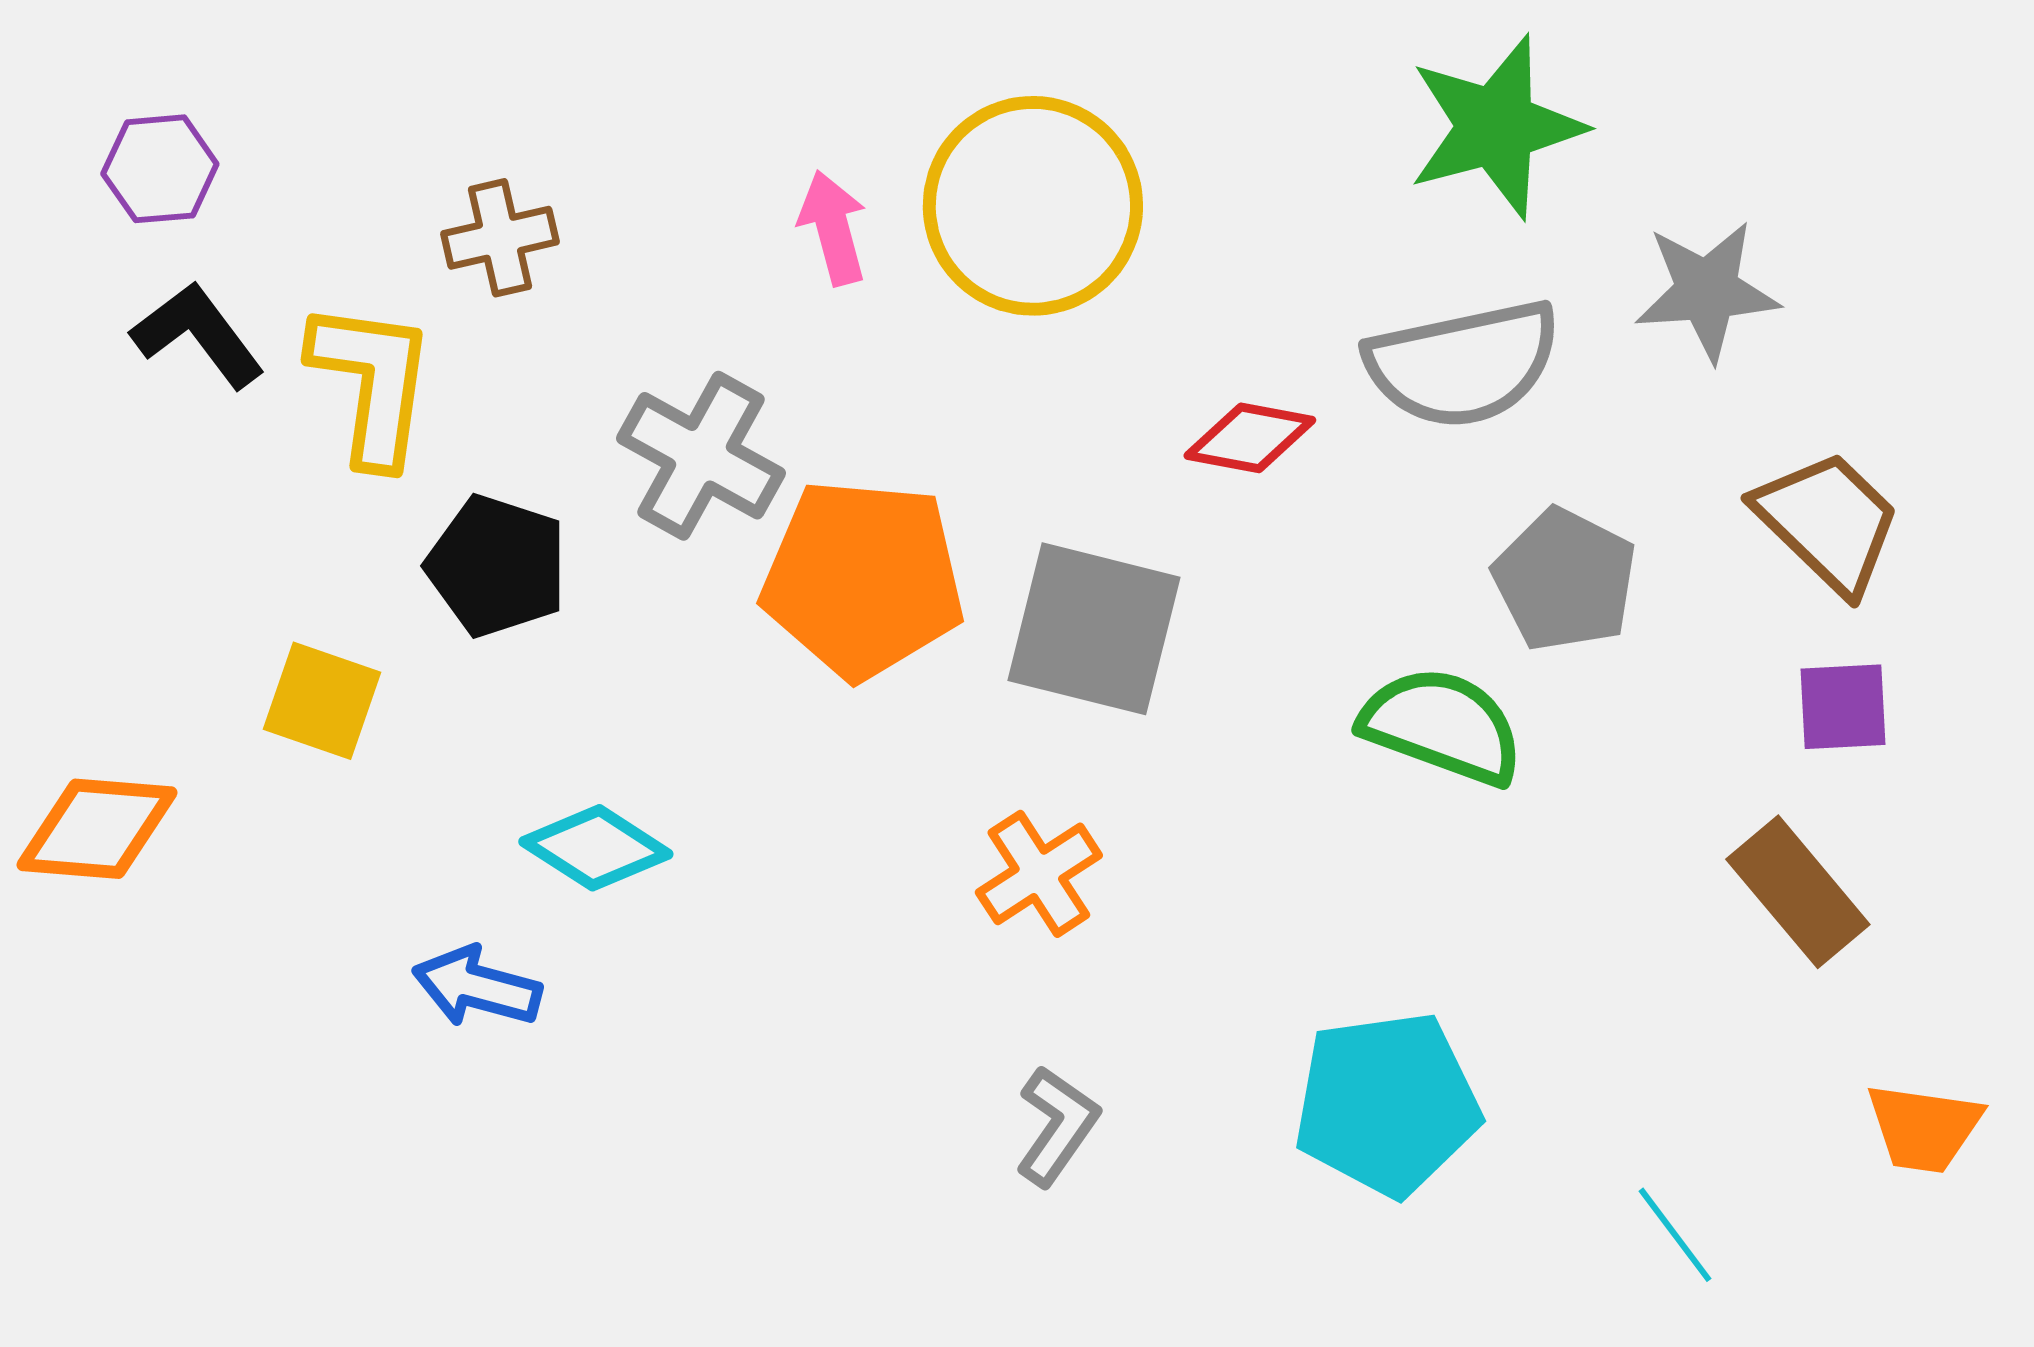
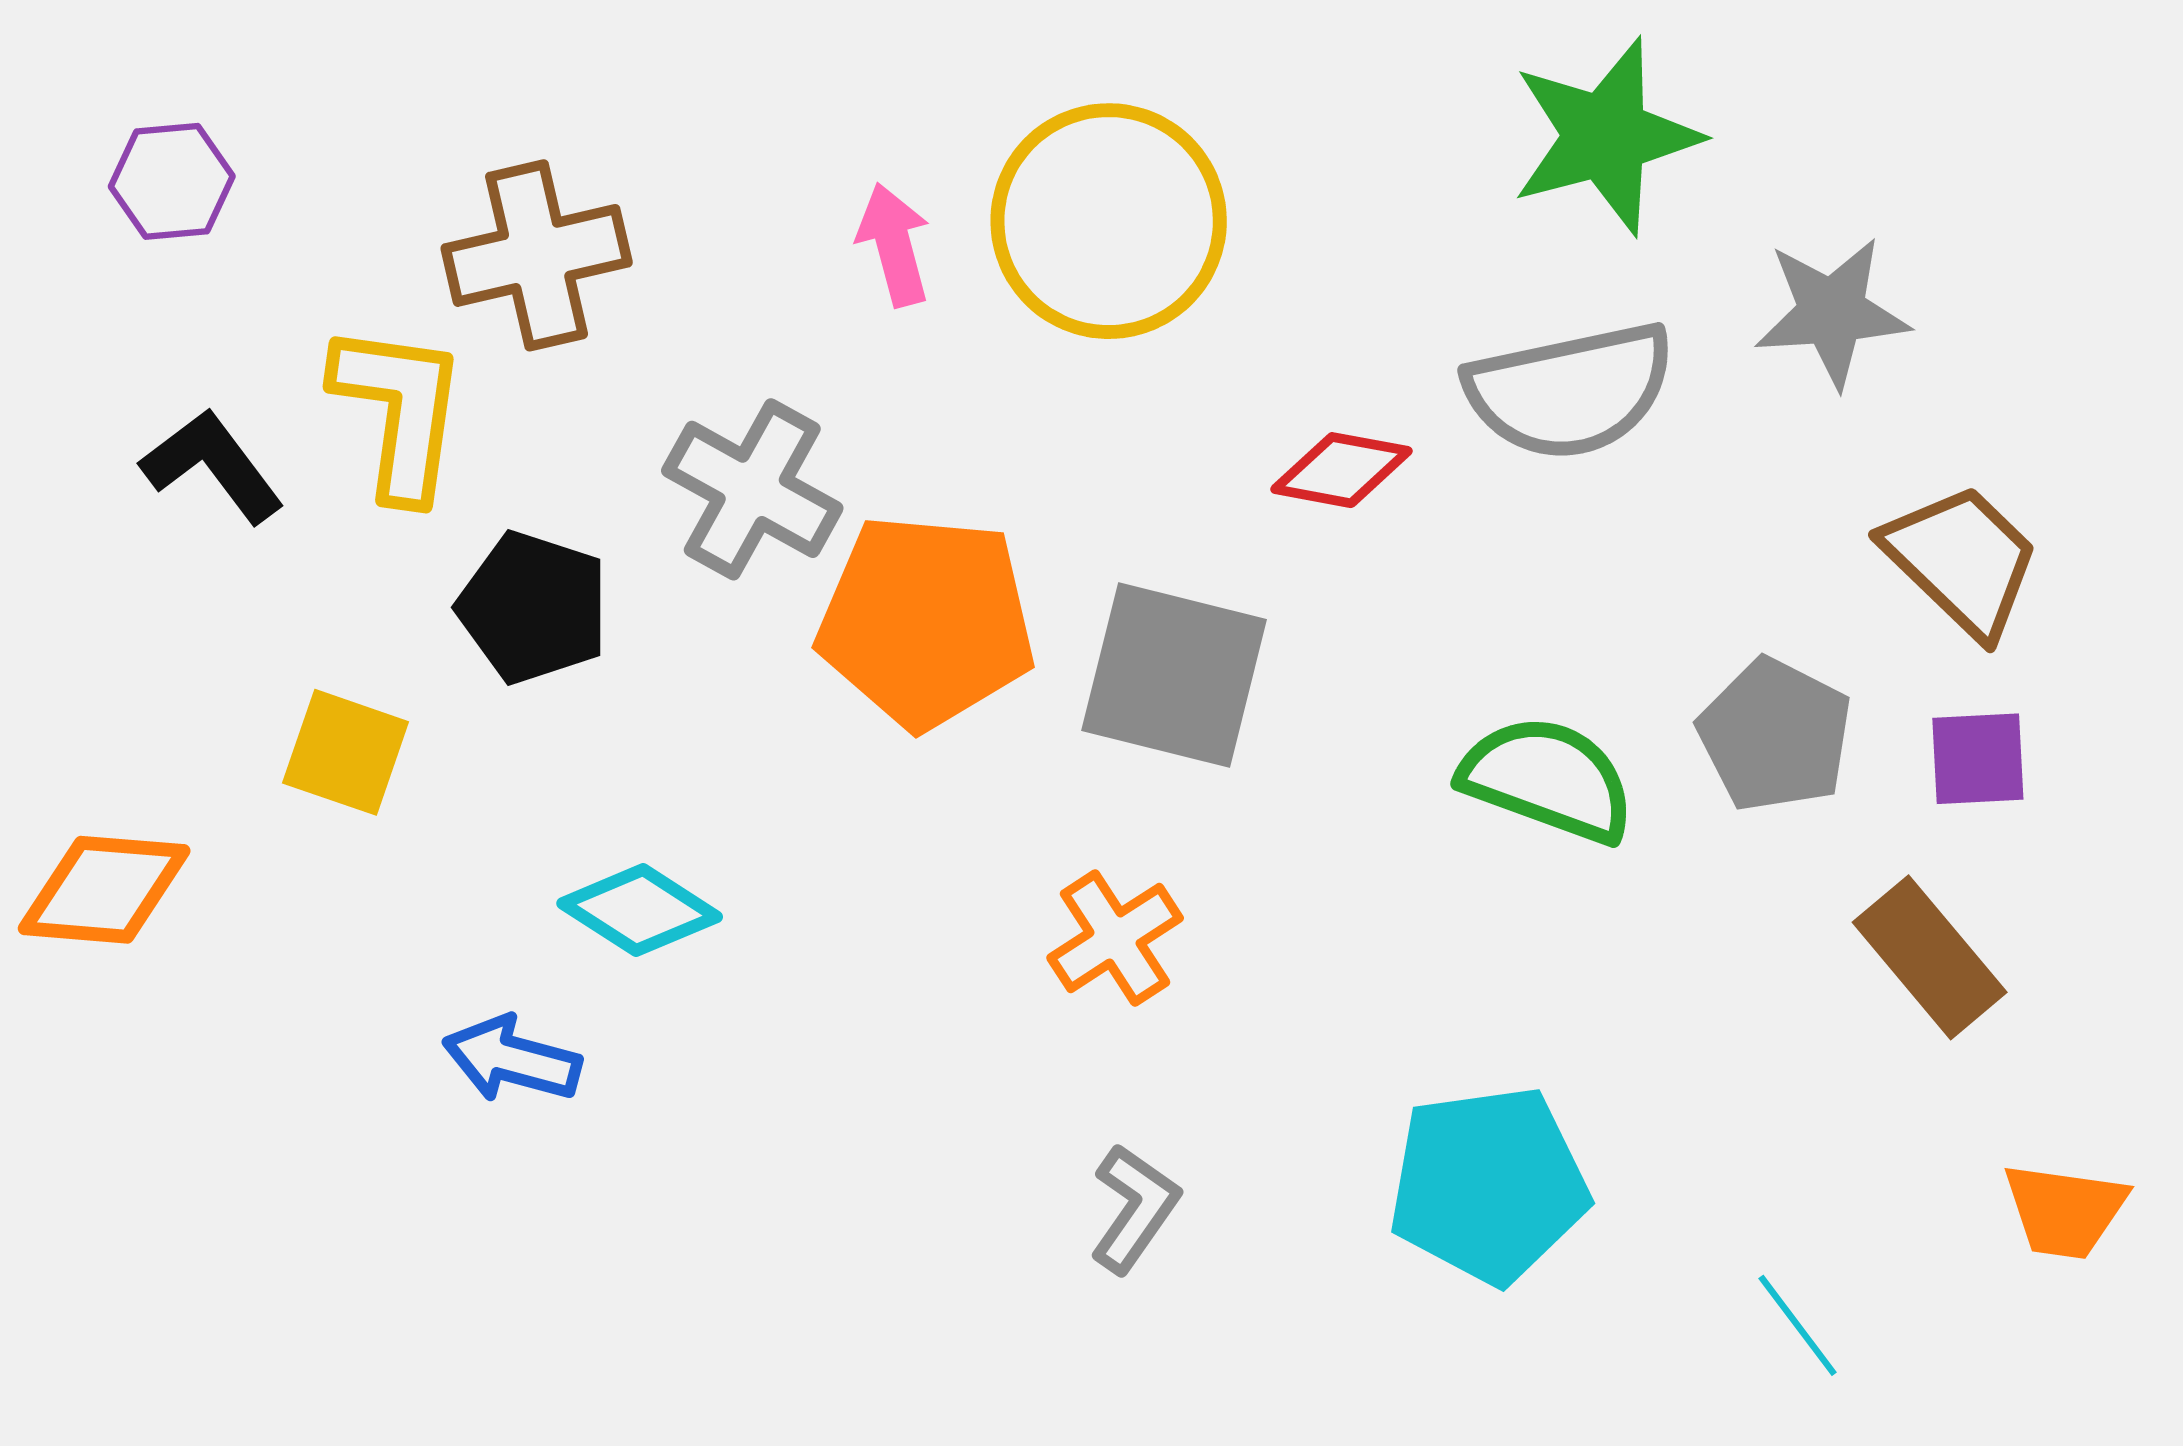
brown cross: (500, 238) -> (537, 255), size x1.5
black L-shape: (198, 335) -> (212, 466), moved
gray pentagon: (1565, 580) -> (1775, 735), moved

